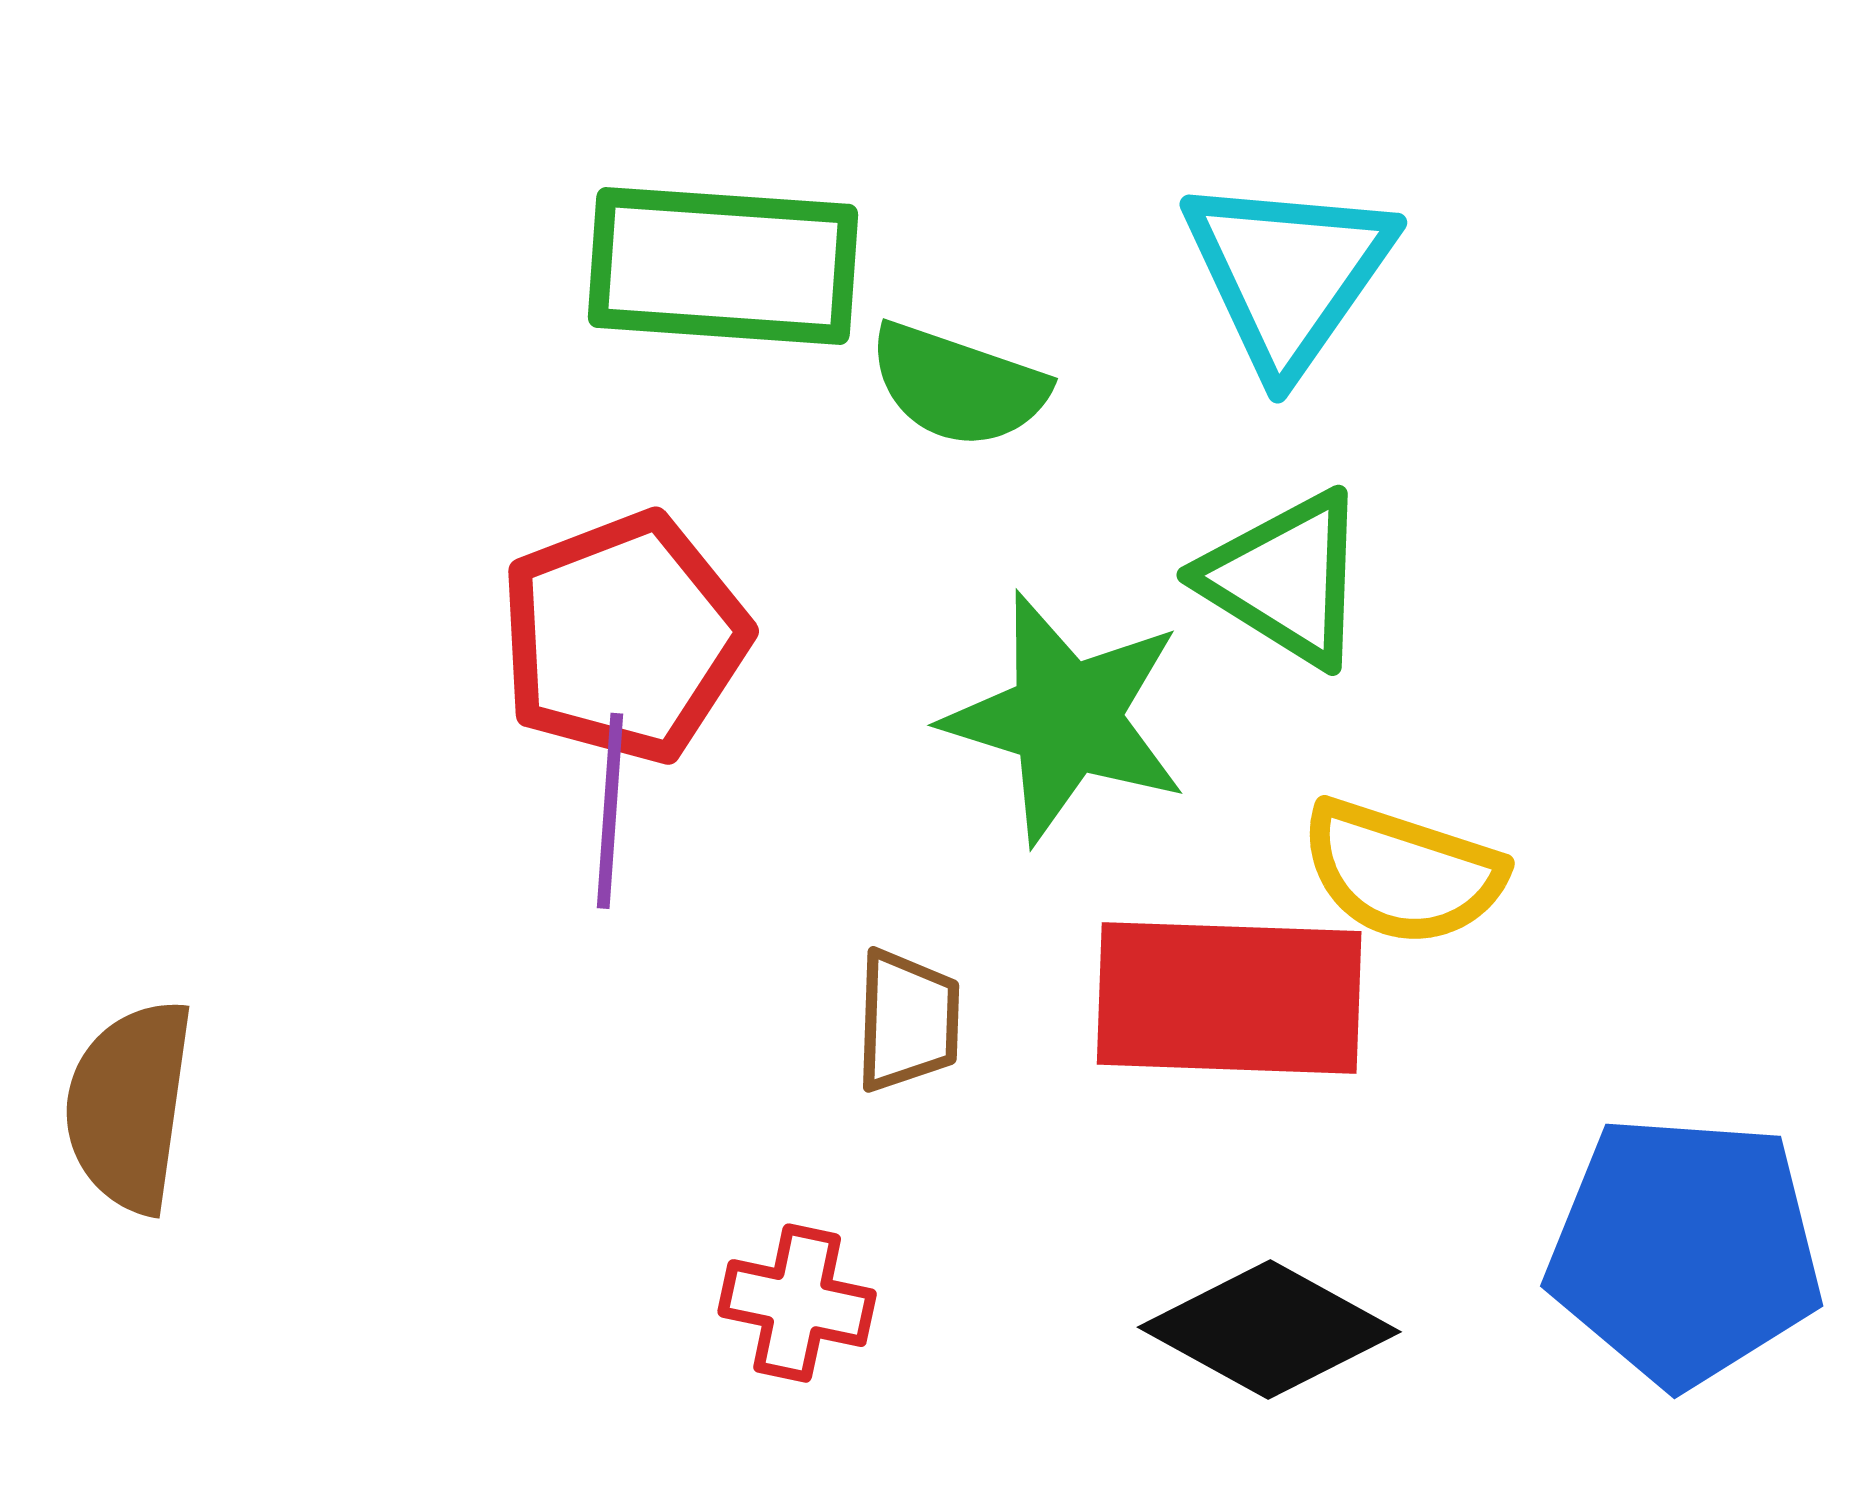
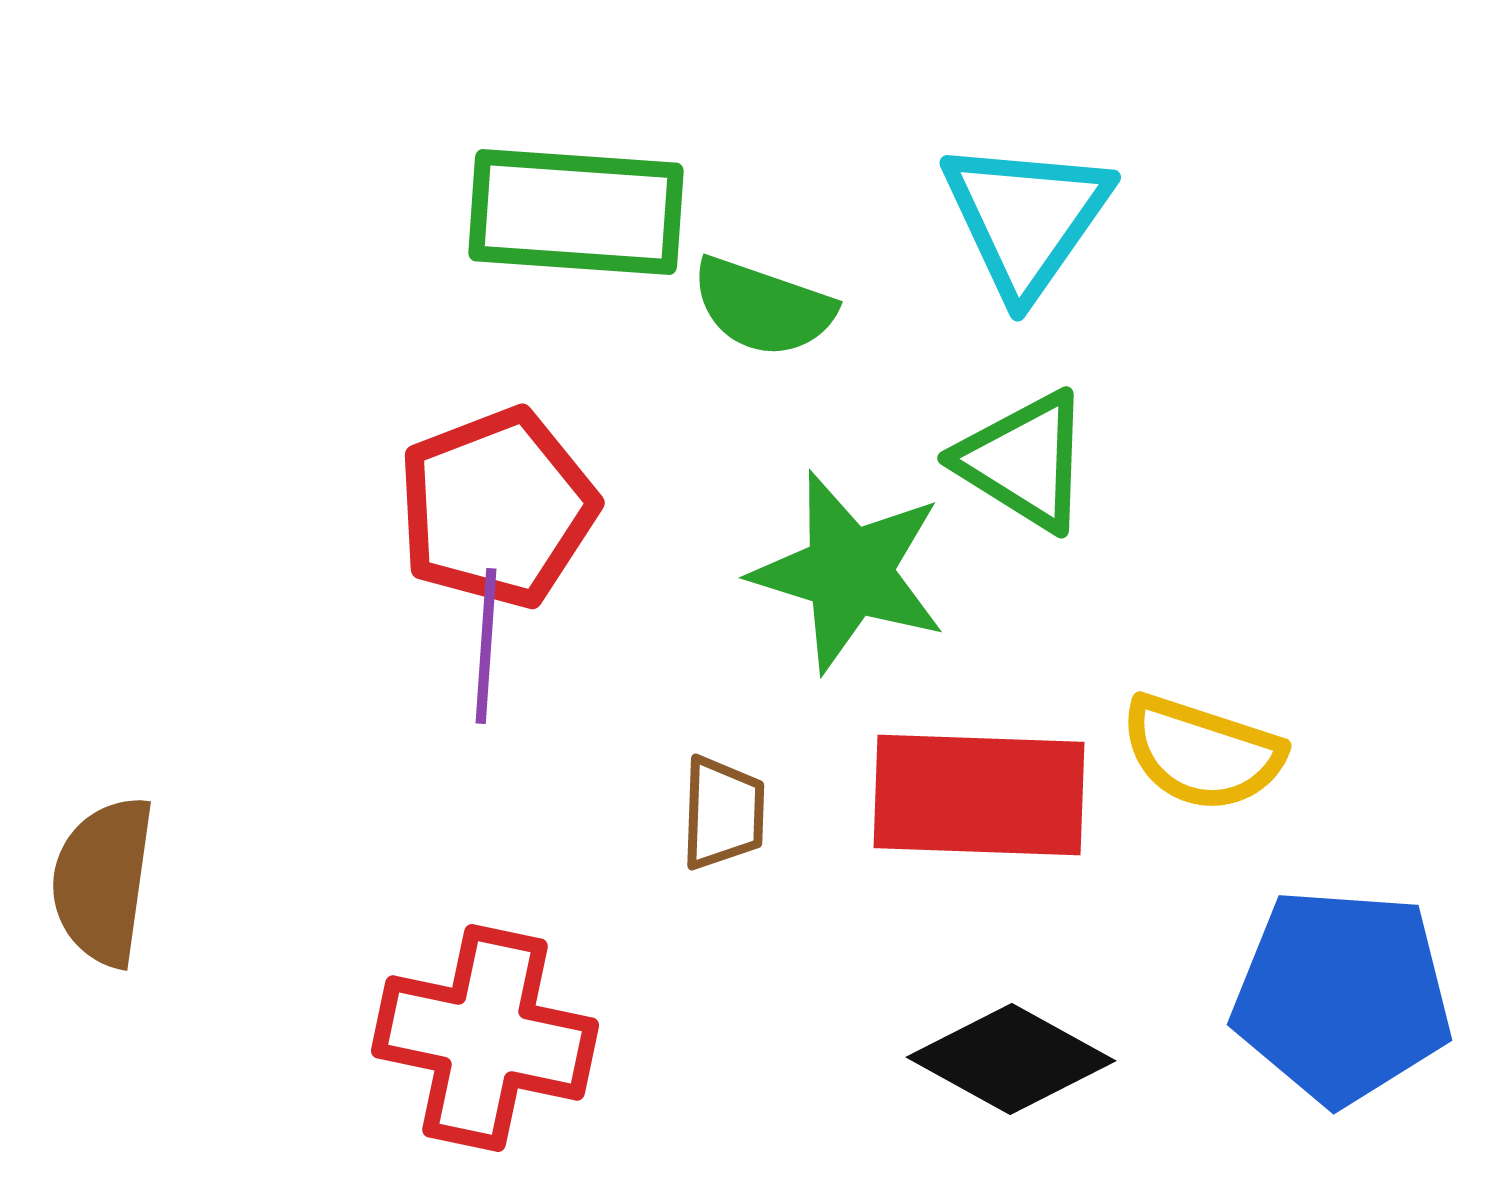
yellow semicircle: (1402, 872) -> (1202, 753), moved
red cross: (797, 1303) -> (485, 1038), moved, size x1.8

